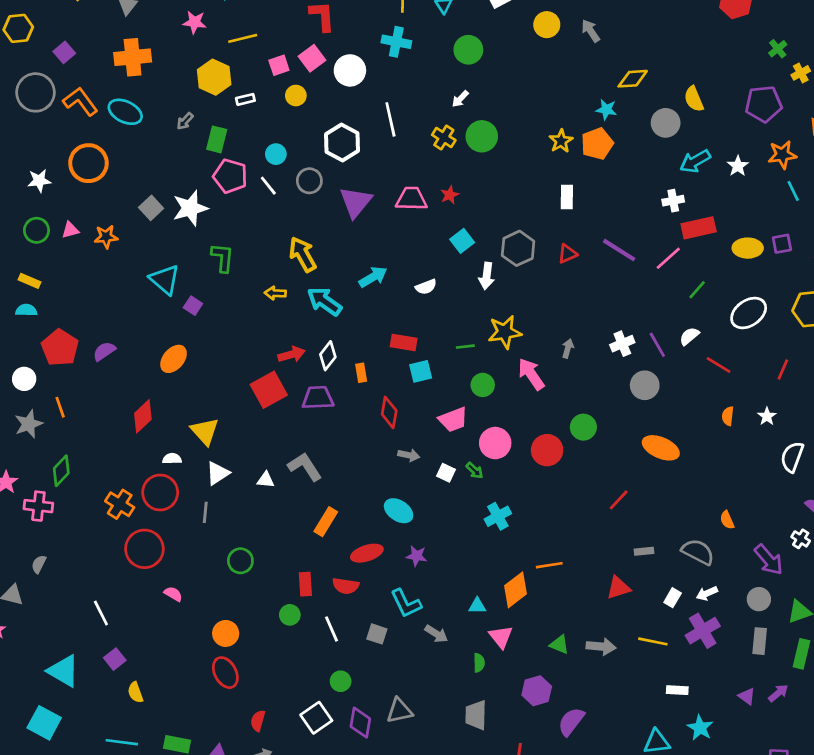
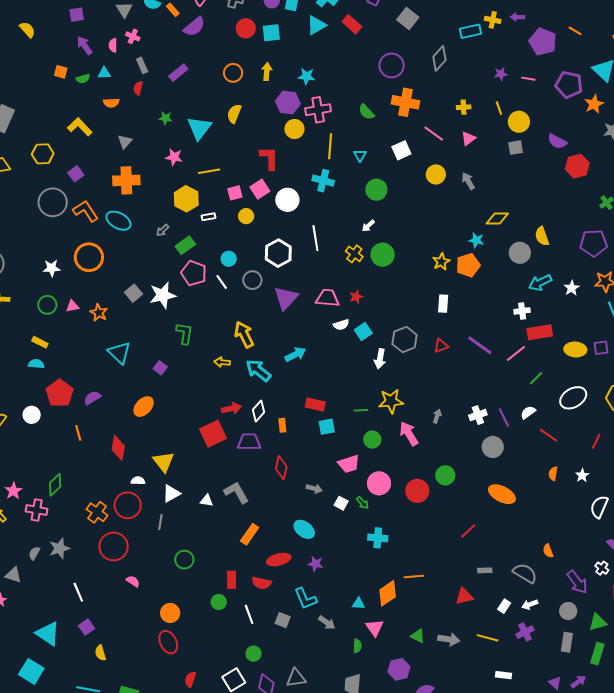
green rectangle: (217, 139) -> (185, 245), turned 36
orange star: (106, 237) -> (99, 313), turned 30
cyan triangle: (165, 280) -> (119, 353), moved
white semicircle: (426, 287) -> (341, 325), moved
orange line: (60, 407) -> (78, 433), moved
red diamond: (389, 412) -> (281, 468), moved
red diamond: (143, 416) -> (118, 448), turned -40
gray star: (29, 424) -> (59, 548), moved
cyan cross: (498, 516) -> (378, 538), turned 30
purple cross: (703, 631) -> (525, 632), size x0.7

